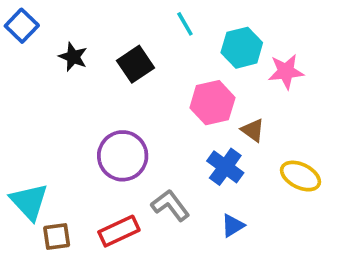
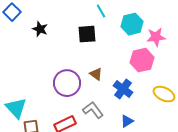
black square: (135, 64) -> (87, 34), moved, turned 30
pink hexagon: (212, 103) -> (142, 60), moved
brown triangle: (253, 130) -> (96, 74), moved

